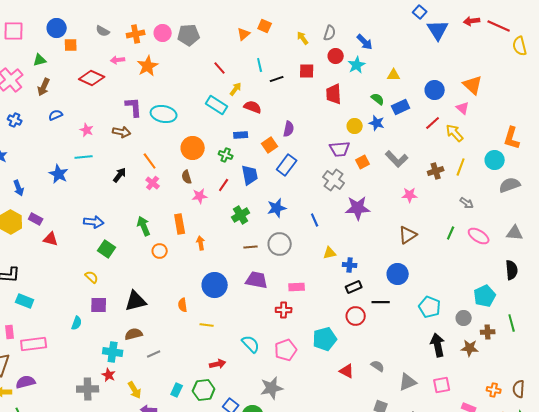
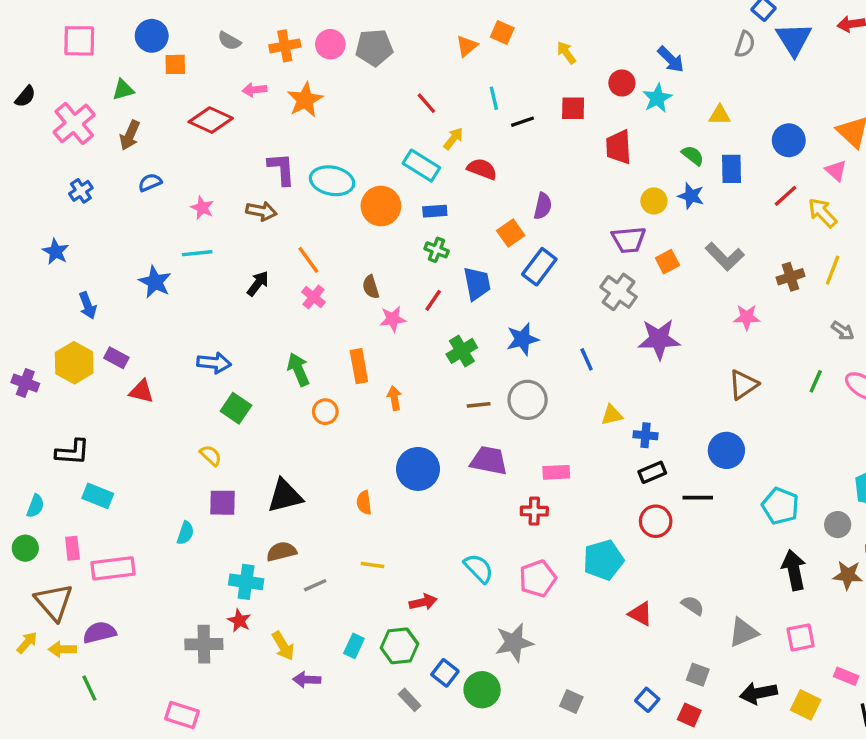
gray semicircle: (330, 33) -> (745, 44), moved
blue rectangle: (401, 107) -> (731, 169), turned -66
blue cross: (15, 120) -> (81, 191), turned 32
blue rectangle: (241, 135) -> (435, 211), moved
orange circle: (193, 148) -> (381, 206), moved
yellow line: (207, 325) -> (372, 565), moved

